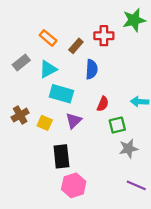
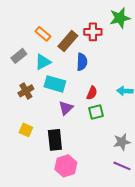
brown rectangle: (76, 46) -> (68, 41), size x1.5
brown cross: (20, 115) -> (26, 91), moved
yellow square: (45, 123) -> (26, 130), moved
green square: (117, 125) -> (96, 112), moved
gray star: (128, 149) -> (122, 142), moved

